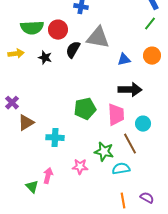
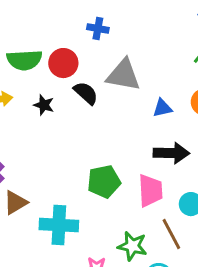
black semicircle: (73, 50) -> (86, 93), turned 102
cyan cross: (55, 138) -> (59, 225), size x1.4

